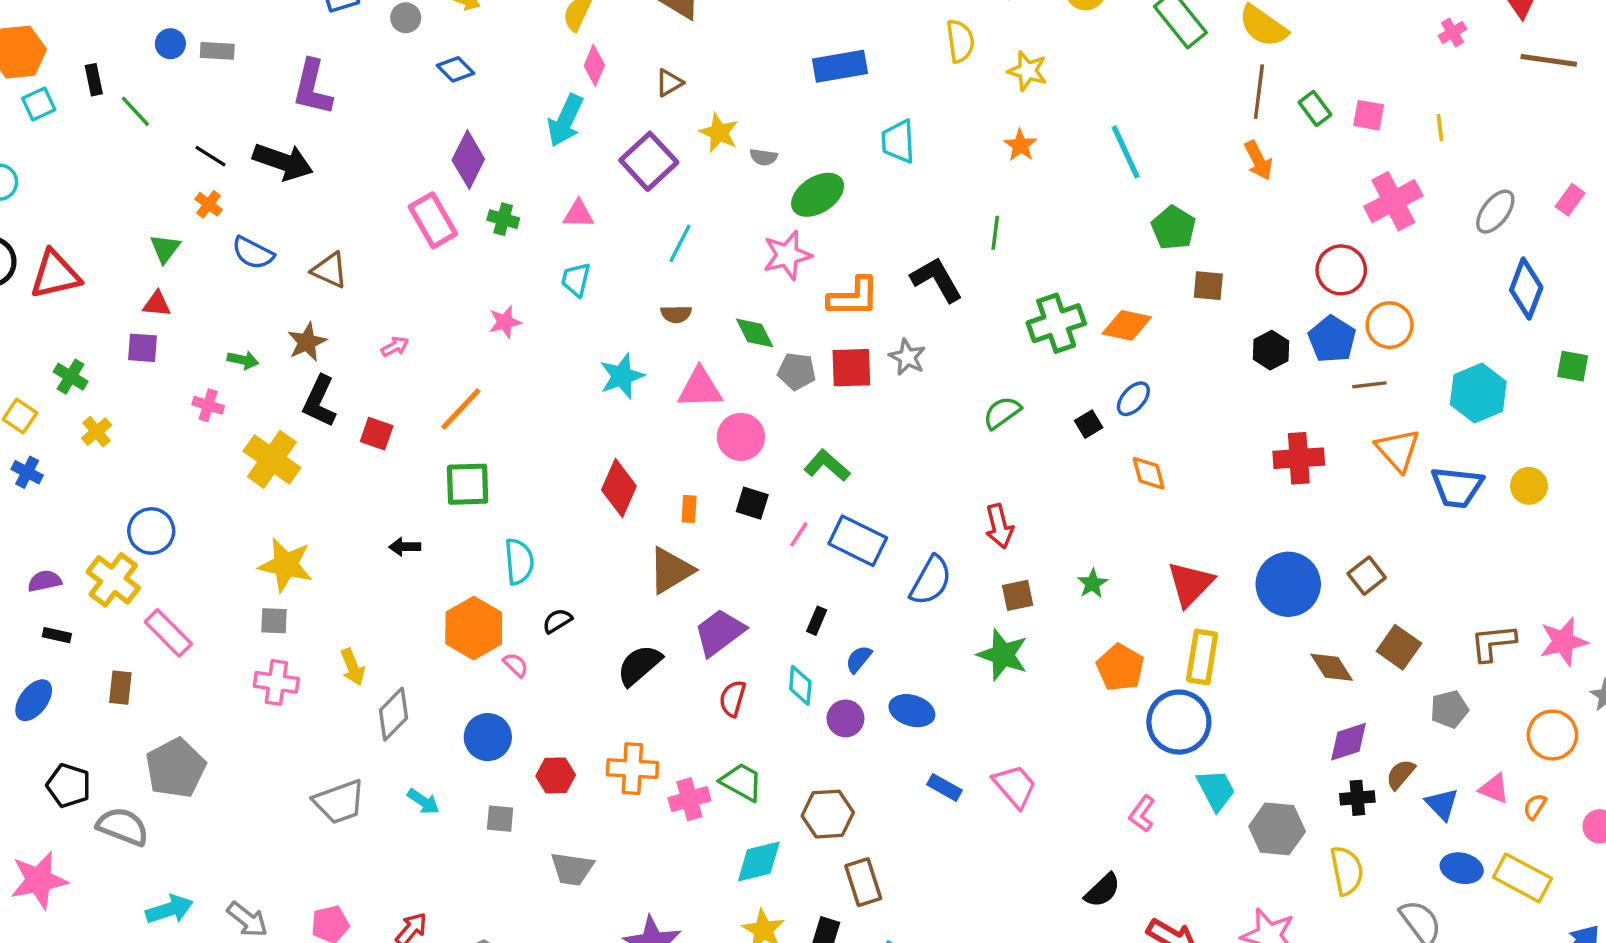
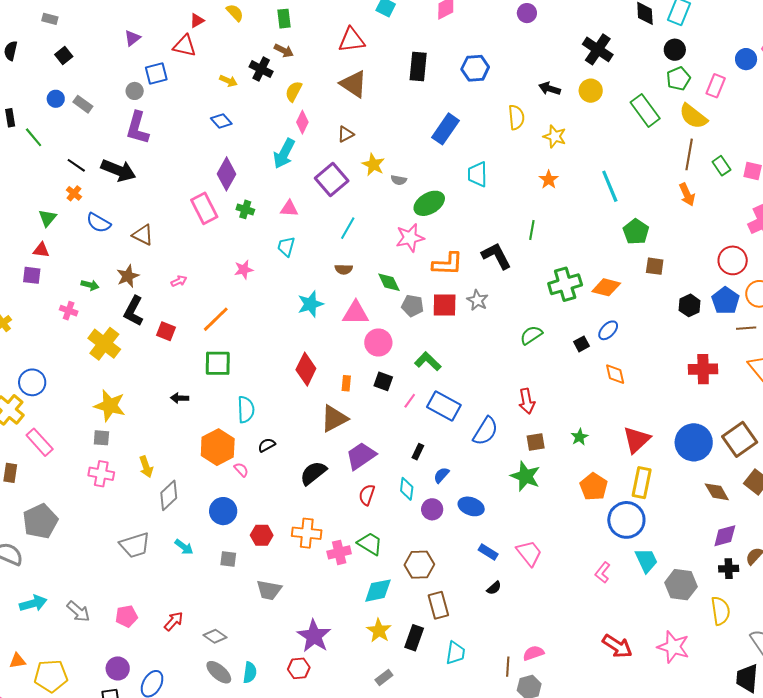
gray circle: (406, 18) -> (135, 91), moved
gray rectangle: (217, 51) -> (83, 104), turned 30
blue rectangle: (840, 66) -> (446, 129), turned -48
brown square: (1367, 576) -> (740, 439), size x1.6
black semicircle: (1102, 890) -> (494, 588), moved, size x0.7

